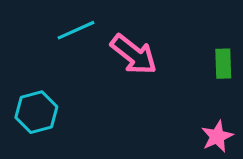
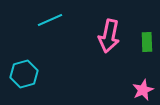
pink arrow: (134, 54) -> (109, 36), moved, turned 64

